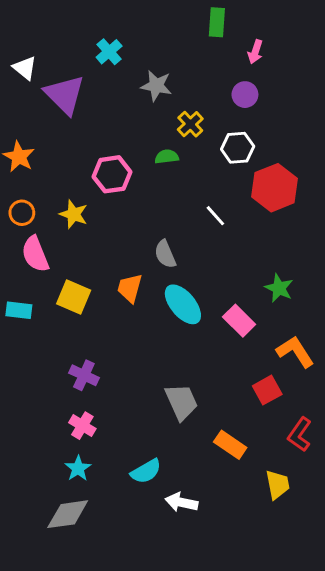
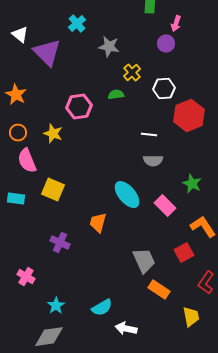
purple circle: (245, 95) -> (166, 44), moved
white line: (215, 216) -> (149, 135), turned -42
gray semicircle: (165, 254) -> (153, 161), moved, turned -66
orange trapezoid: (130, 288) -> (98, 223), moved
gray trapezoid: (181, 402) -> (144, 261), moved
pink cross: (82, 426) -> (26, 277), moved

